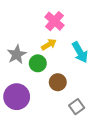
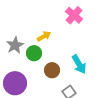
pink cross: (54, 21) -> (74, 15), moved
cyan arrow: (80, 52) -> (79, 64), moved

